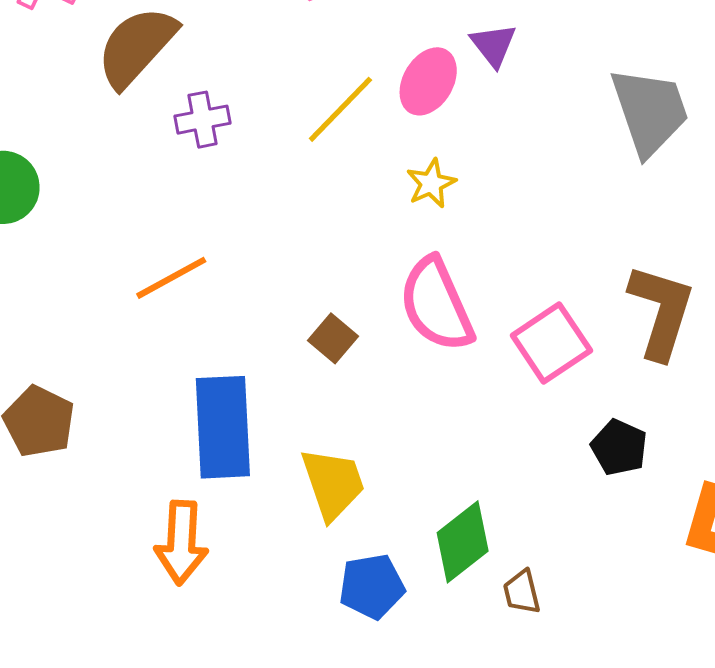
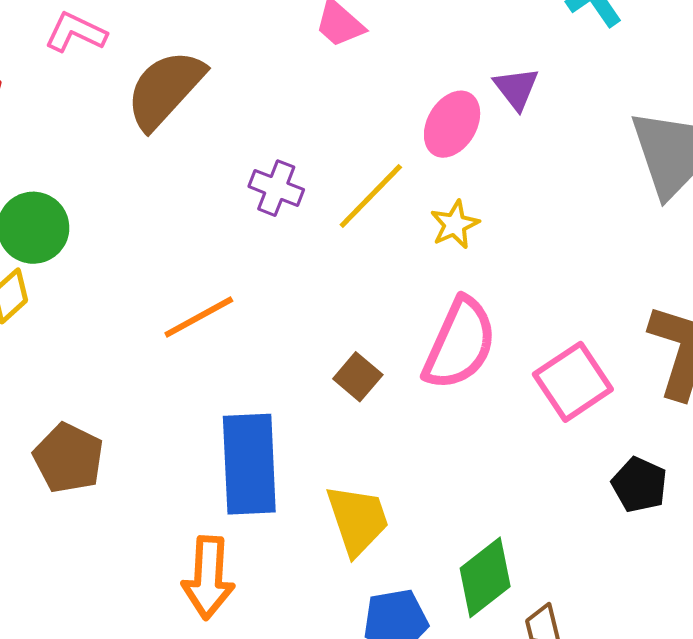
yellow line: (340, 109) -> (371, 196), moved
purple cross: (203, 120) -> (276, 188), moved, turned 32
pink semicircle: (436, 305) -> (460, 344), turned -132

